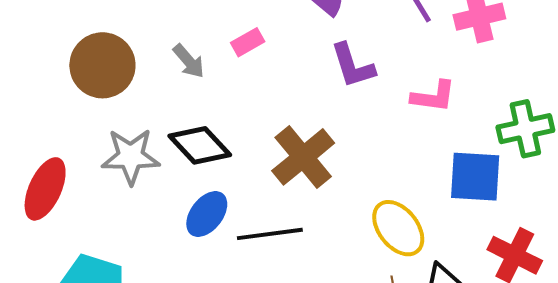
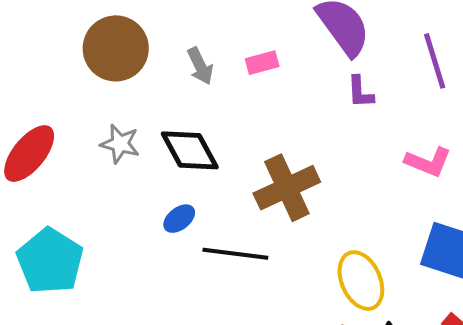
purple L-shape: (353, 66) -> (360, 92), moved, size x0.7
gray star: (131, 156) -> (120, 144), size x0.7
blue ellipse: (207, 214) -> (179, 219), size x0.7

